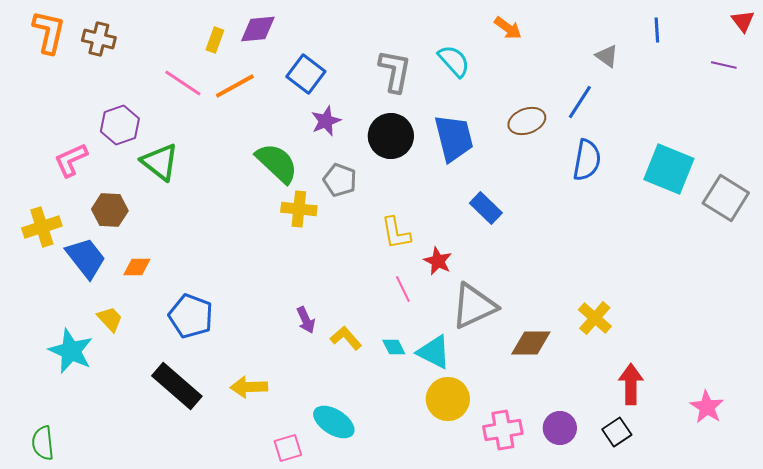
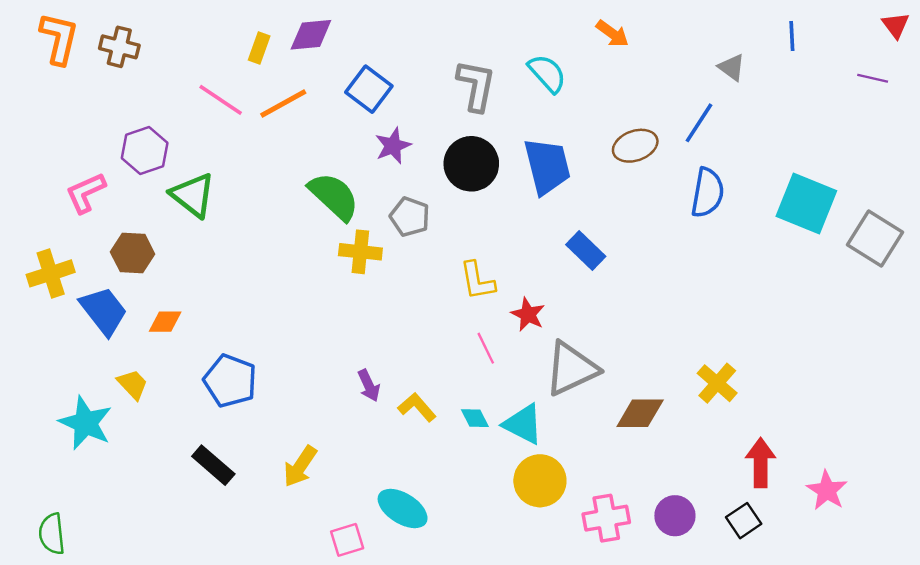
black rectangle: (177, 386) -> (213, 465), size x0.7
yellow arrow: (249, 387) -> (300, 466), turned -54
pink star: (707, 407) -> (827, 490), moved

